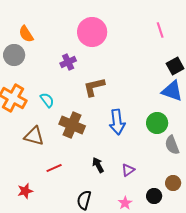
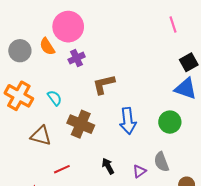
pink circle: (92, 32) -> (68, 27), moved
orange semicircle: (26, 34) -> (47, 47), moved
gray semicircle: (172, 145) -> (161, 162), moved

